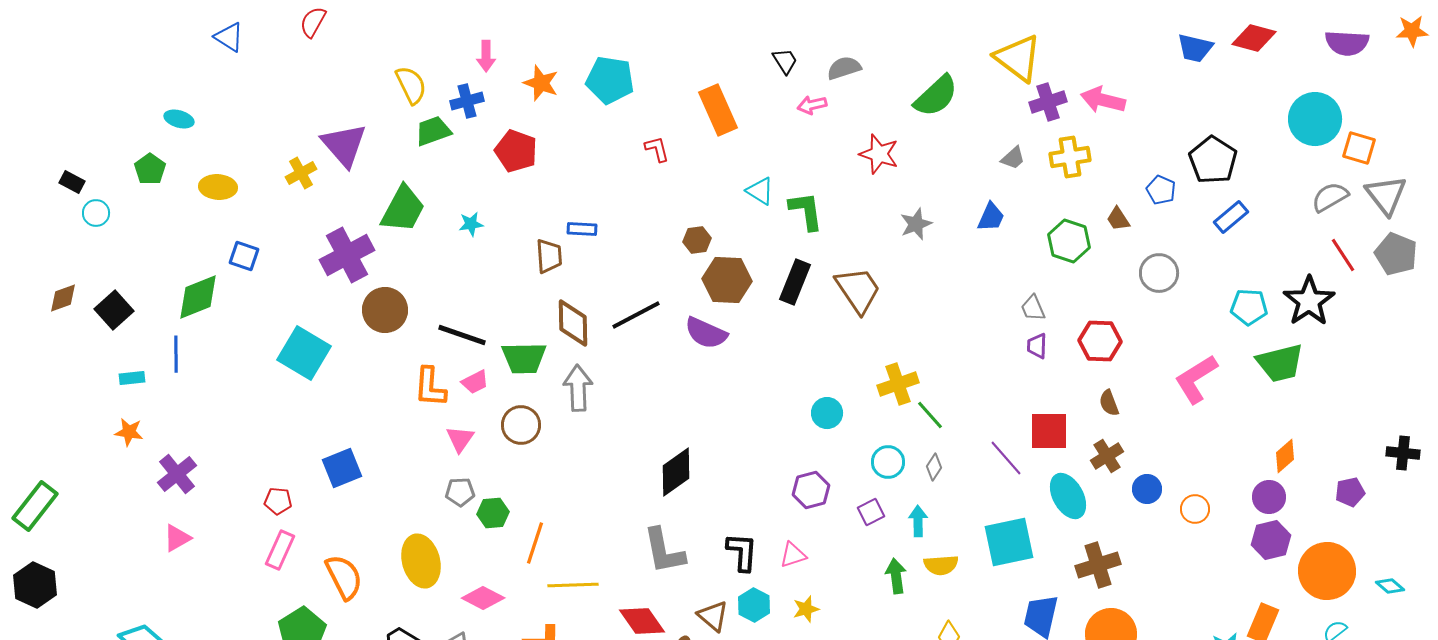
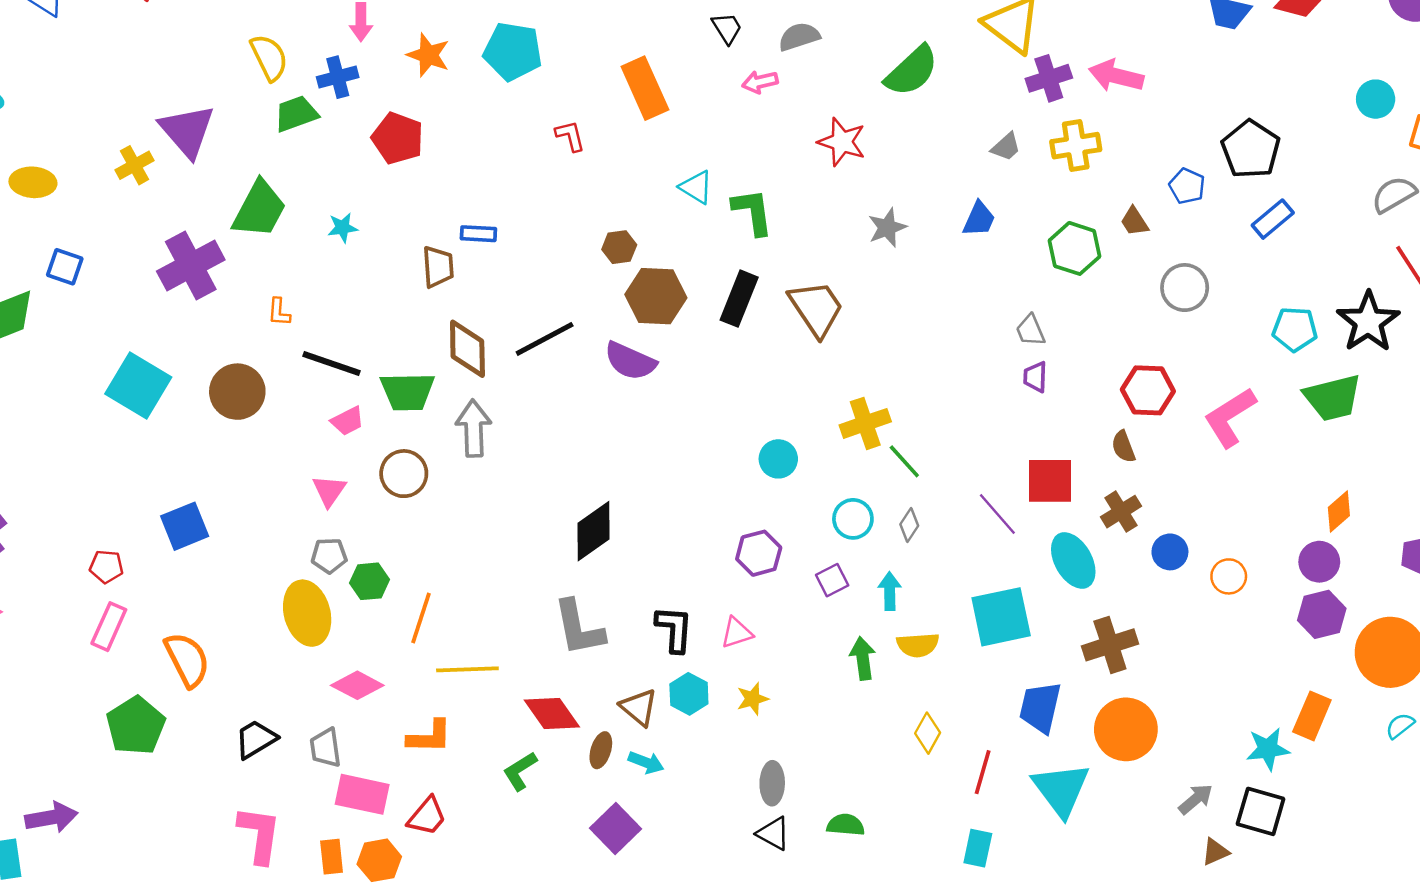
cyan circle: (1315, 119) -> (1376, 99), size x0.6
brown circle: (385, 310) -> (237, 392), moved
red hexagon: (1100, 341) -> (1148, 390), moved
orange L-shape: (430, 387) -> (279, 312), moved, size x0.6
yellow ellipse: (421, 561) -> (307, 613), moved

